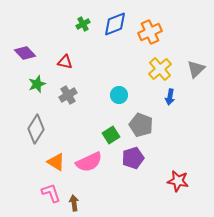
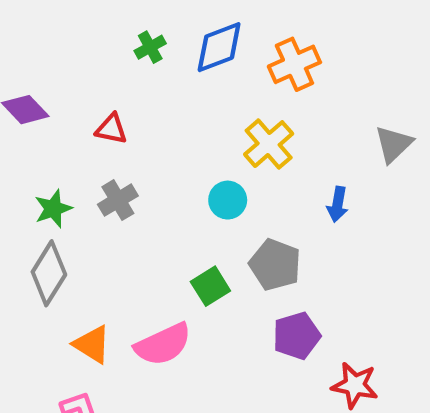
yellow cross: (160, 69) -> (269, 144), moved
green star: (37, 84) -> (53, 209), moved
purple pentagon: (133, 158) -> (297, 336), moved

